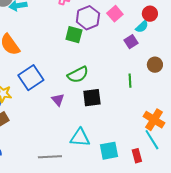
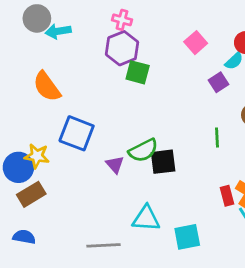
purple hexagon: (88, 18) -> (122, 48), moved
green semicircle: (78, 75) -> (143, 150), moved
blue square: (31, 78) -> (77, 133), turned -35
red rectangle: (137, 156) -> (227, 196), moved

